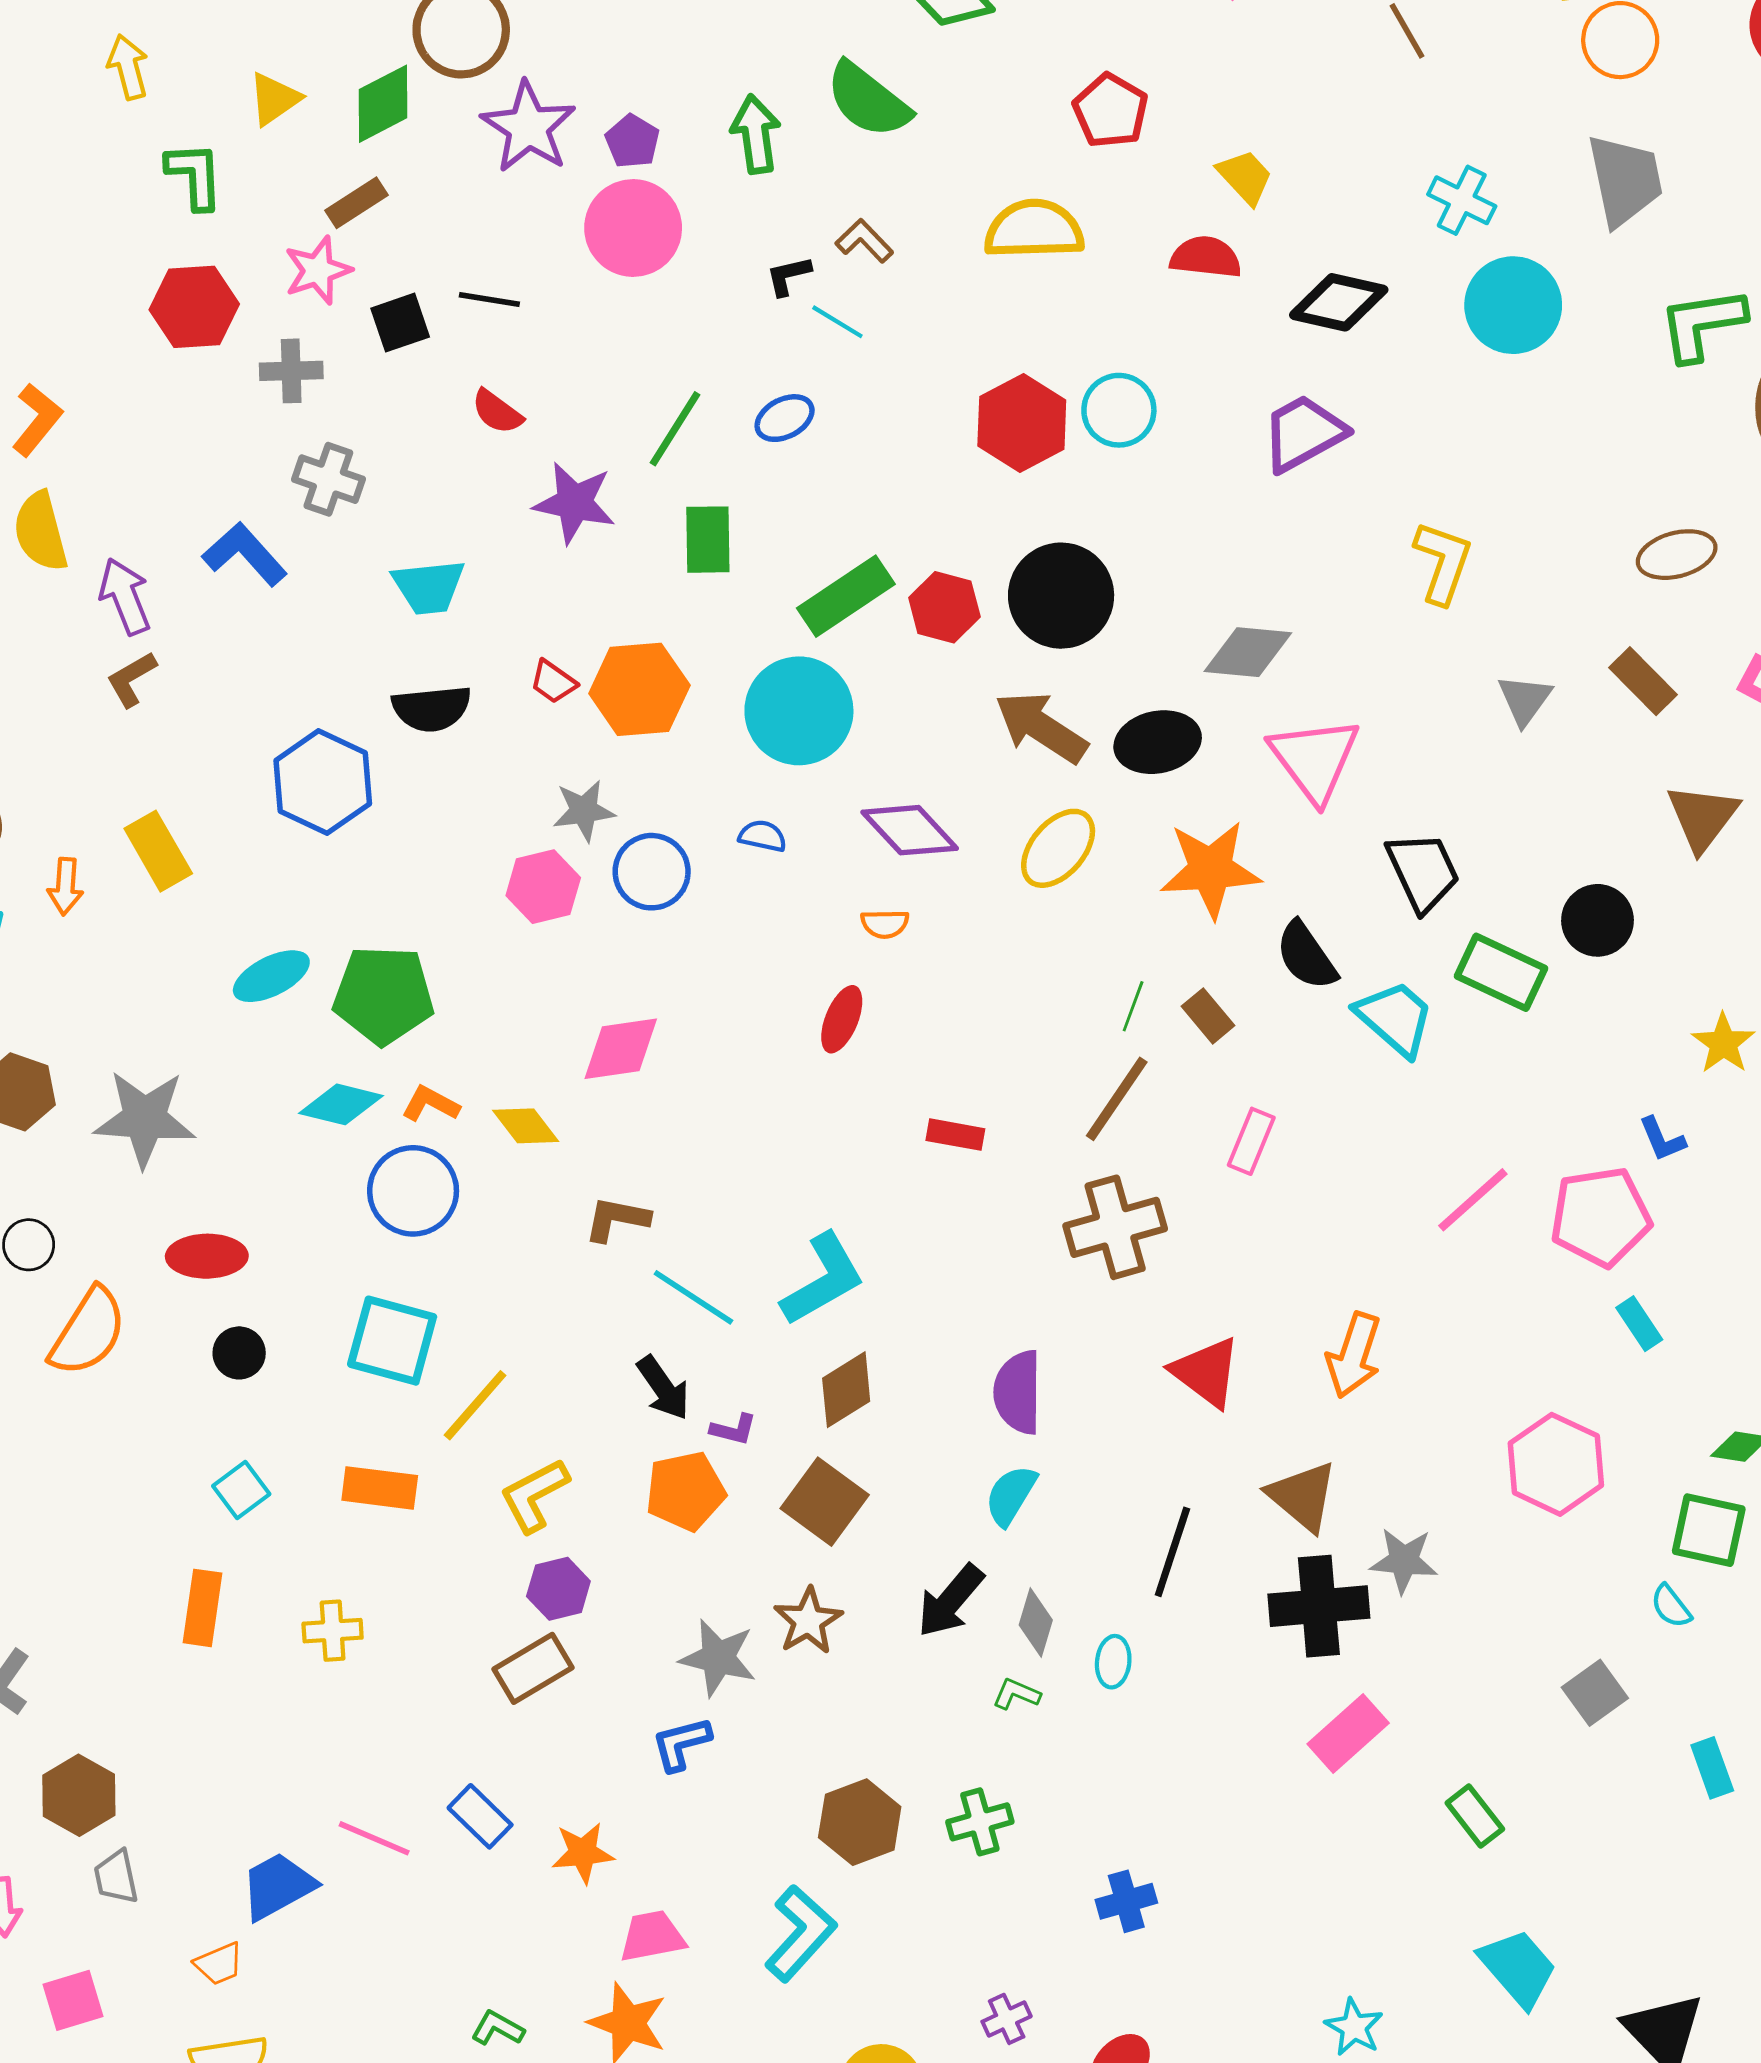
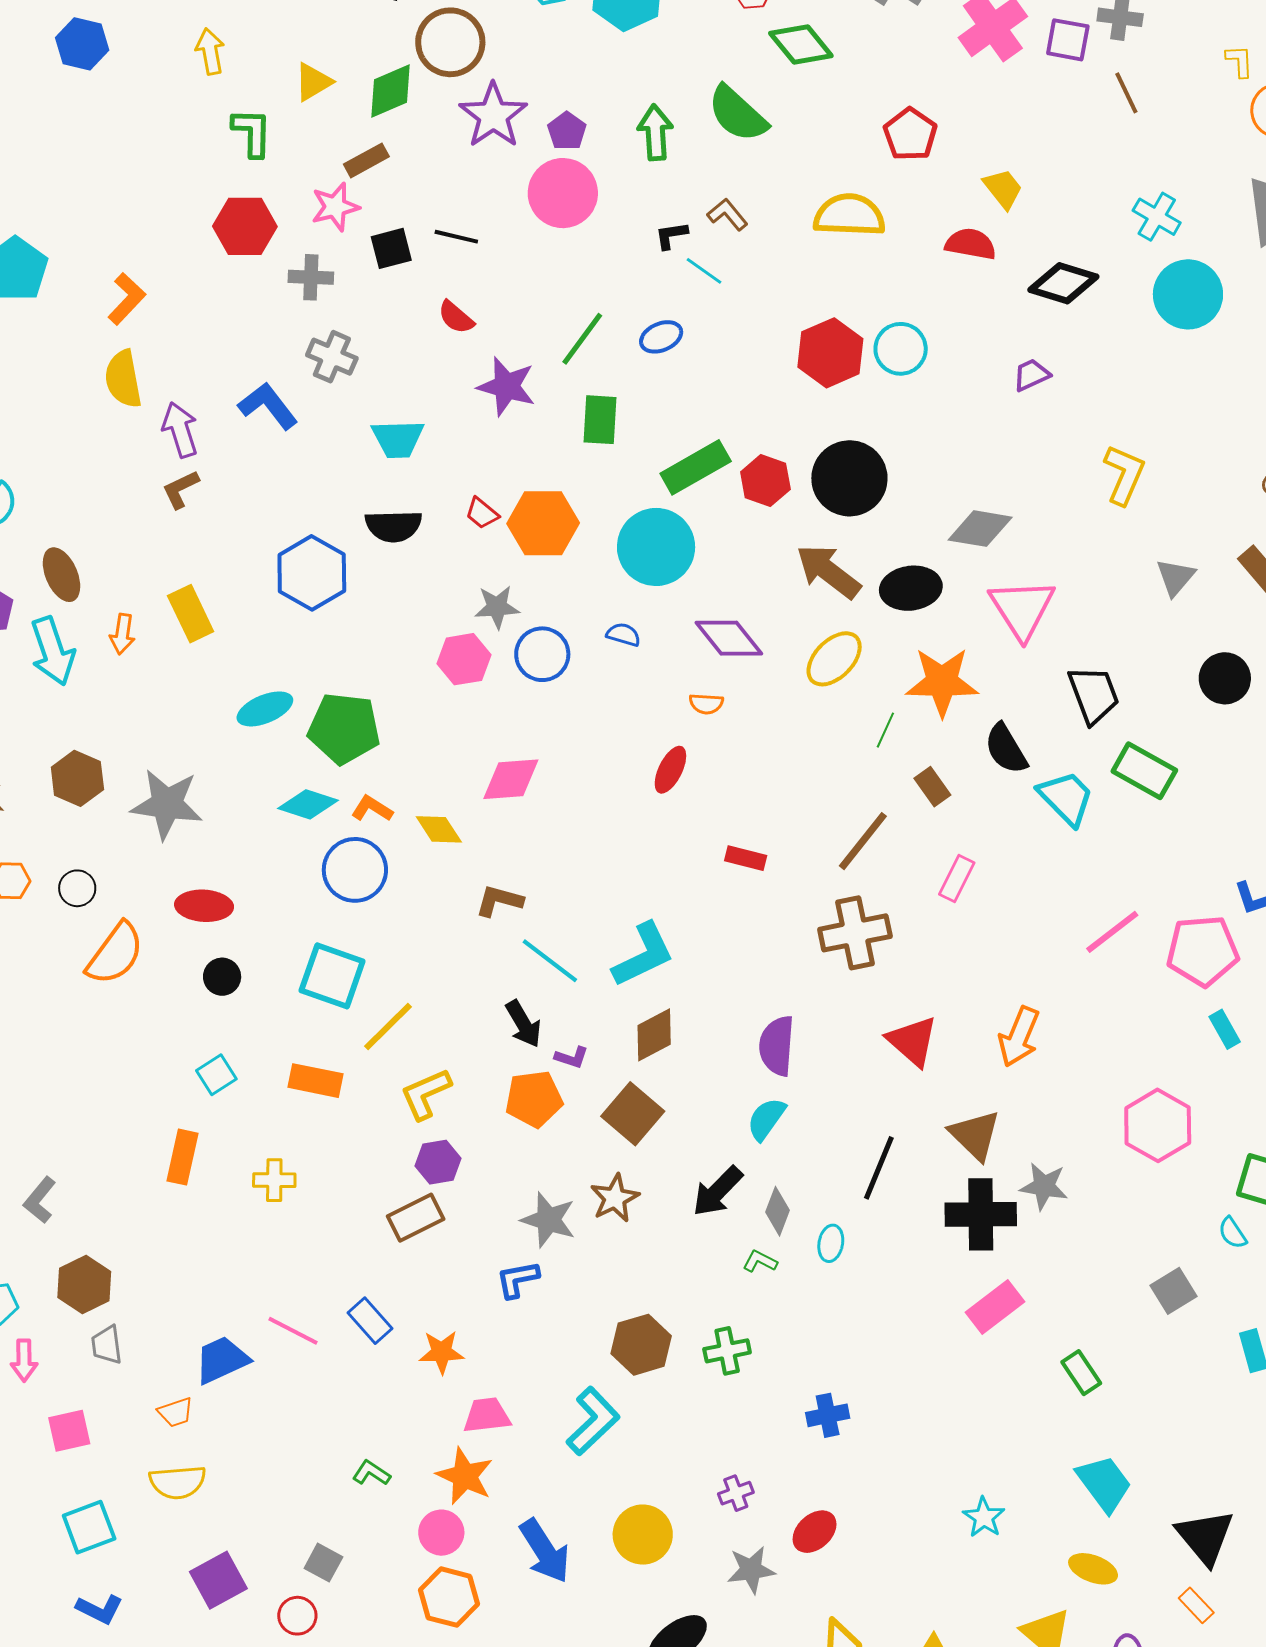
purple trapezoid: (1303, 433) -> (1031, 375), size x0.6
black circle: (1598, 920) -> (1225, 678), moved
green line: (1133, 1006) -> (885, 730), moved

